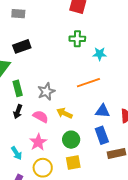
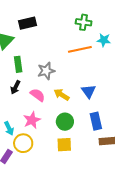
orange line: (88, 83) -> (80, 49), moved
blue triangle: (102, 111) -> (88, 91), moved, turned 42
yellow circle: (43, 168) -> (23, 143), moved

